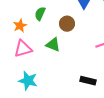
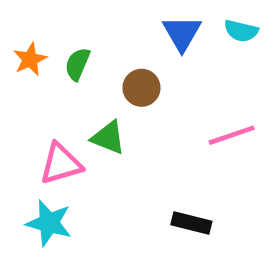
orange star: (20, 26) -> (30, 59), moved
pink triangle: (23, 49) -> (61, 164), moved

